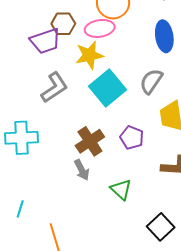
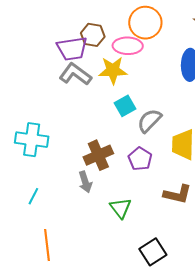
gray semicircle: (151, 81) -> (149, 121), moved
gray L-shape: (54, 87) -> (75, 74), moved, turned -120
cyan square: (108, 88) -> (125, 106), size x0.6
cyan line: (20, 209) -> (33, 196), moved

